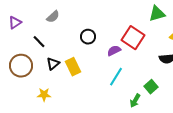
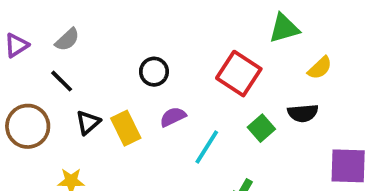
gray semicircle: (53, 17) -> (67, 40), moved
purple semicircle: (114, 51) -> (173, 117), moved
green square: (151, 87) -> (261, 128), moved

